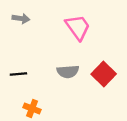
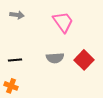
orange cross: (32, 109) -> (11, 86), moved

